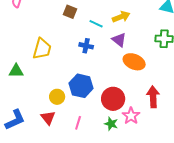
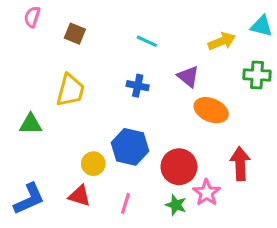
brown square: (70, 12) -> (75, 34), moved
yellow arrow: (121, 17) -> (222, 41), moved
cyan line: (96, 24) -> (147, 41), moved
red triangle: (48, 118) -> (80, 196), turned -35

